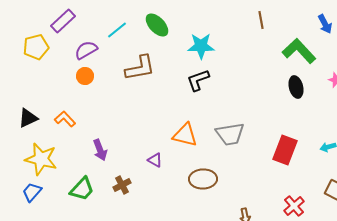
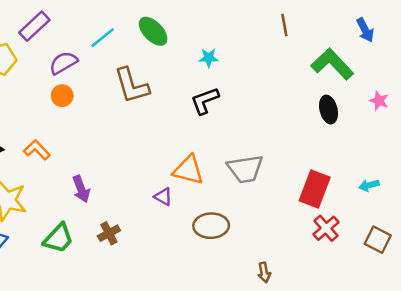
cyan star: (201, 46) -> (209, 58), size x0.6
brown L-shape: (140, 68) -> (132, 86), turned 84
purple triangle: (155, 160) -> (163, 197), moved
red cross: (294, 206) -> (326, 228), moved

